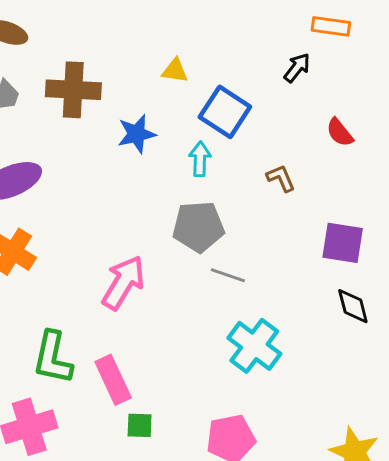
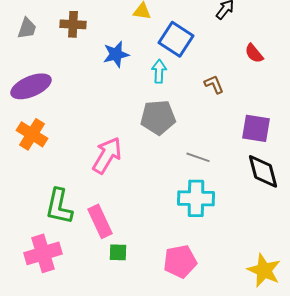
brown cross: (73, 90) -> (73, 24), size x0.7
gray line: (228, 275) -> (198, 157), moved
black diamond: (353, 306) -> (263, 171), size x1.4
cyan cross: (254, 346) -> (196, 198), turned -36

